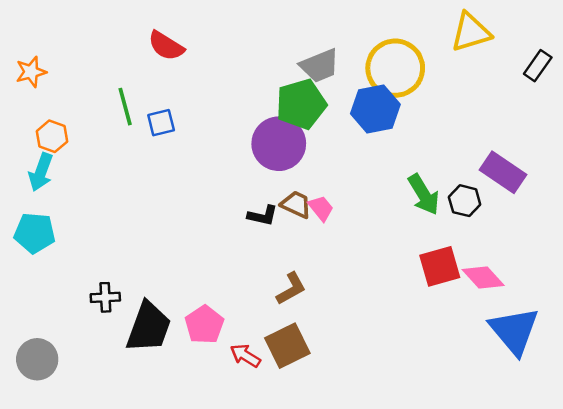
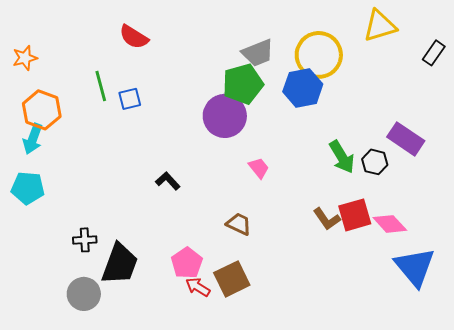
orange hexagon: (52, 136) -> (42, 110), size x1.5
brown trapezoid: (296, 204) -> (239, 224), moved
black L-shape: (263, 216) -> (168, 181), moved, turned -145
brown L-shape: (291, 289) -> (327, 219), moved, turned 84
pink pentagon: (204, 325) -> (187, 263), moved
gray circle: (37, 359) -> (84, 294), moved

